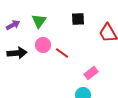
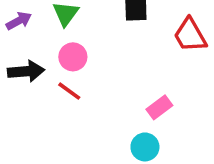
red line: (62, 53) -> (69, 91), moved

